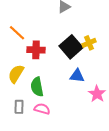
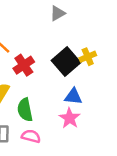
red cross: (36, 50) -> (24, 65), turned -36
pink star: (97, 94) -> (70, 118), moved

